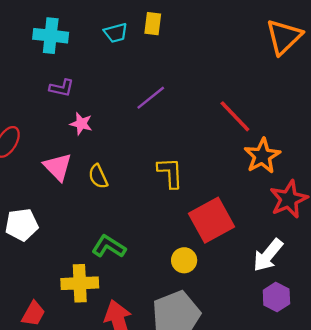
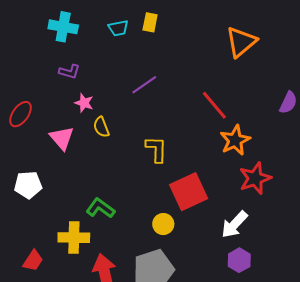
orange triangle: (284, 37) -> (241, 42), moved
yellow semicircle: (98, 176) -> (101, 127), moved

